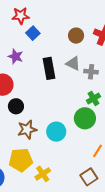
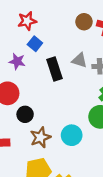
red star: (21, 16) -> (27, 21), moved
blue square: (33, 33) -> (35, 44), moved
brown circle: (76, 36) -> (84, 22), moved

